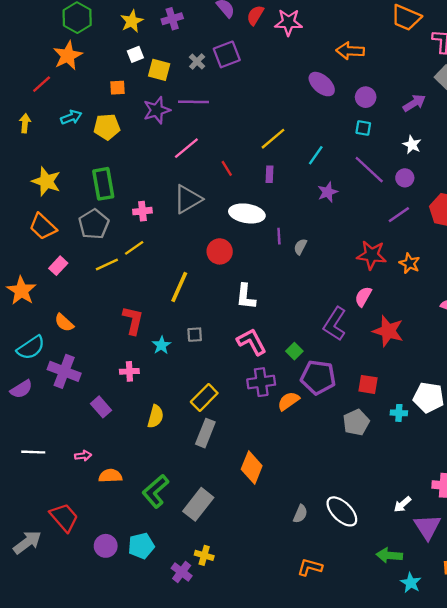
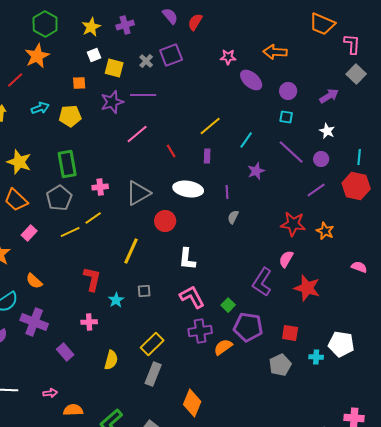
pink star: (288, 22) -> (228, 57), moved, size x0.7
gray triangle: (188, 199) -> (138, 193), moved
purple line: (279, 236) -> (227, 192), moved

